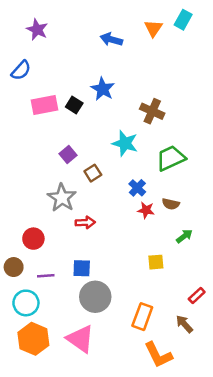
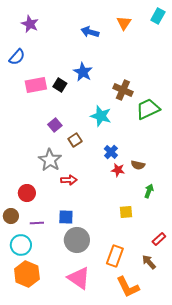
cyan rectangle: (183, 20) -> (158, 16), moved
green trapezoid: (171, 158) -> (148, 109), moved
green arrow: (184, 236) -> (149, 191), turned -32
pink triangle: (80, 339) -> (79, 278), moved

